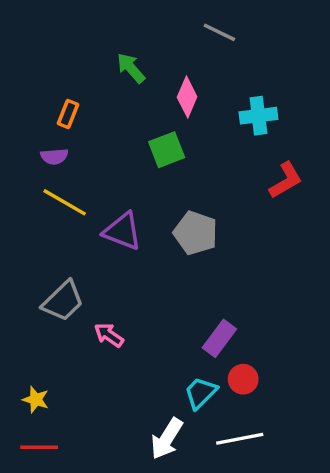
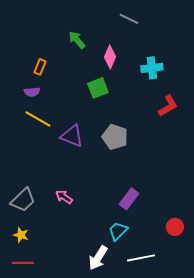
gray trapezoid: (63, 301) -> (23, 200), moved
red circle: (243, 379) -> (175, 227), moved

